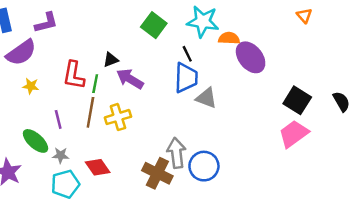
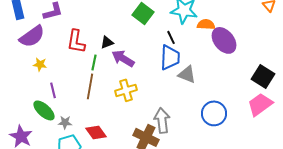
red L-shape: (74, 75) -> (76, 41), moved
yellow cross: (118, 117) -> (126, 90), moved
purple line: (58, 119) -> (53, 90), moved
blue circle: (204, 166) -> (214, 113), moved

